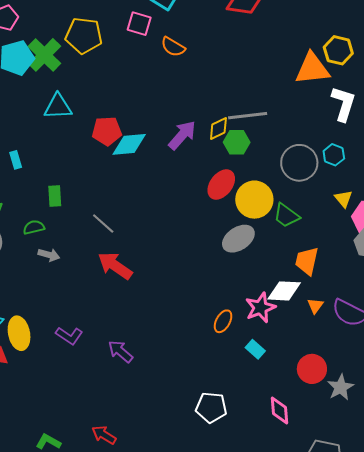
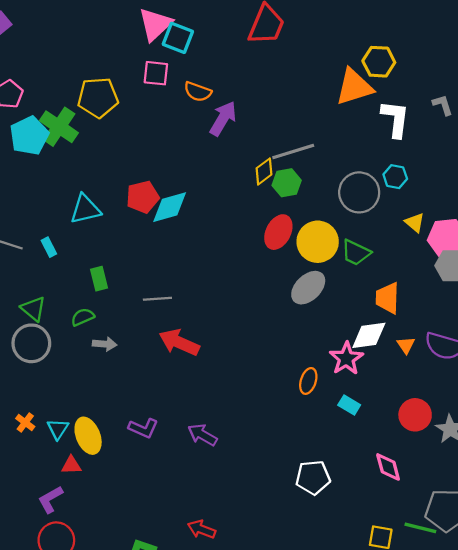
cyan triangle: (58, 107) -> (85, 209), moved
purple arrow: (182, 135) -> (223, 118), moved
gray line: (103, 223) -> (157, 299), turned -35

